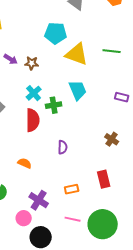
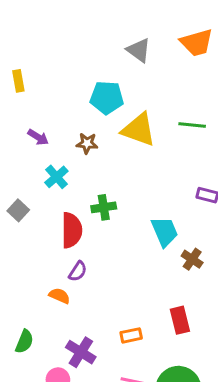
brown star: (32, 63) -> (87, 143), moved
cyan trapezoid: (78, 90) -> (165, 232), moved
cyan cross: (34, 93) -> (56, 177), moved
purple semicircle: (63, 147) -> (78, 271), moved, turned 32

